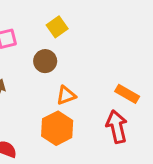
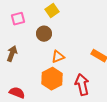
red arrow: (117, 127) -> (82, 85), moved

